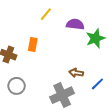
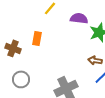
brown arrow: (76, 73) -> (95, 60), moved

